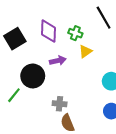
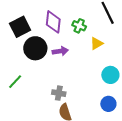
yellow triangle: (85, 51) -> (97, 43), moved
black circle: (33, 76) -> (35, 48), moved

